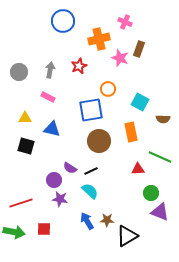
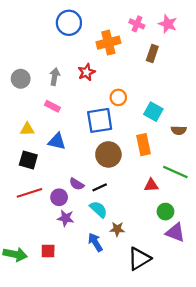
pink star: (120, 58) -> (168, 24), moved
red line: (21, 203) -> (29, 193), moved
brown star: (107, 220) -> (117, 229), moved

